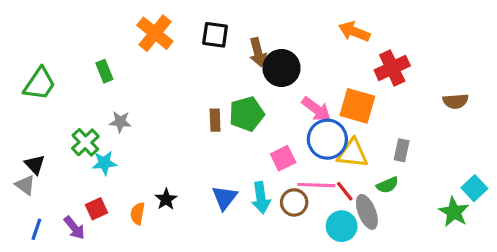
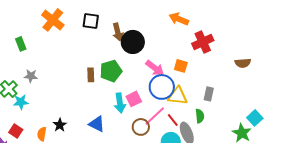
orange square: (357, 106) -> (181, 66), size x0.6
pink line: (316, 185) -> (155, 116), turned -45
green semicircle: (387, 185) -> (200, 116), turned -72
blue triangle: (225, 198) -> (97, 124), turned -42
cyan arrow: (261, 198) -> (120, 103), moved
red square: (96, 209) -> (16, 131), turned -32

